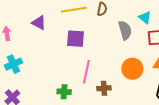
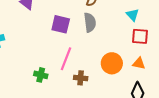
gray semicircle: (125, 30) -> (90, 23), moved

